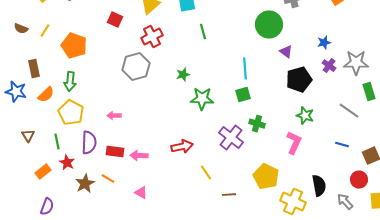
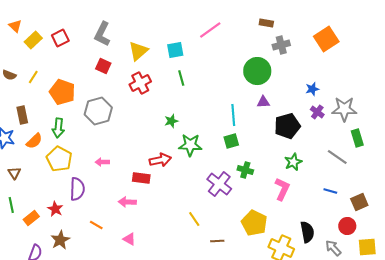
green line: (203, 32) -> (181, 78), moved
purple triangle: (286, 52) -> (263, 102), moved, turned -40
gray hexagon: (136, 67) -> (98, 111), moved
green star: (305, 116) -> (293, 162), turned 30
brown triangle: (28, 136) -> (14, 173), moved
green line: (57, 142) -> (11, 205), moved
red arrow: (182, 147) -> (160, 160), moved
red rectangle: (115, 152) -> (141, 178), moved
brown star: (85, 184) -> (60, 240), moved

